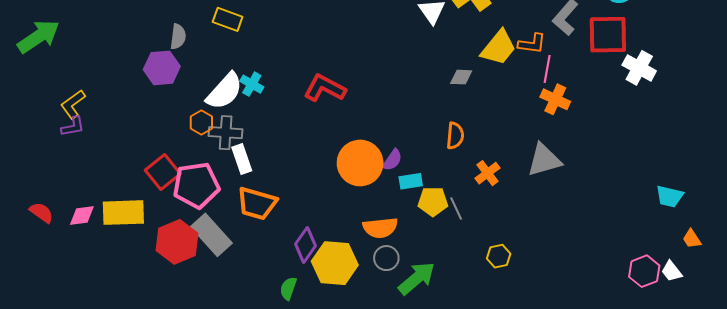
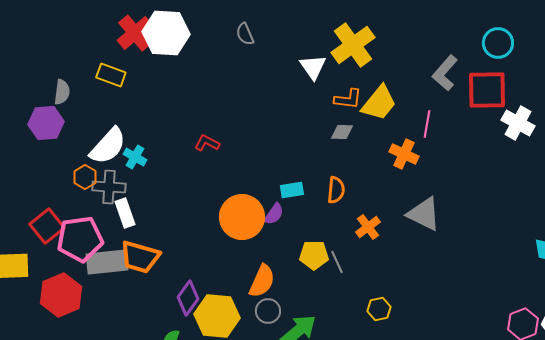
orange L-shape: (532, 44) -> (348, 99), moved
cyan cross: (252, 84) -> (135, 157), moved
red L-shape: (325, 88) -> (207, 143), size x0.6
orange cross: (555, 99) -> (404, 154), moved
gray triangle: (544, 160) -> (424, 214), turned 42
cyan rectangle: (411, 181) -> (292, 190), moved
orange semicircle: (380, 228) -> (262, 281), turned -60
gray rectangle: (211, 235) -> (107, 262), moved, turned -54

